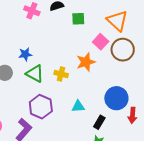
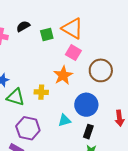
orange triangle: (117, 21) -> (72, 29), moved
brown circle: (123, 50) -> (101, 70), moved
blue circle: (116, 98) -> (86, 105), moved

